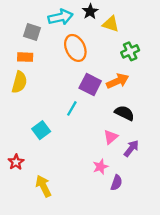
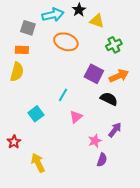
orange ellipse: (75, 48) -> (66, 42), turned -45
orange arrow: (118, 81) -> (119, 76), moved
purple square: (90, 84) -> (94, 74), moved
pink triangle: (111, 137) -> (76, 117), moved
pink star: (100, 167) -> (95, 141), moved

